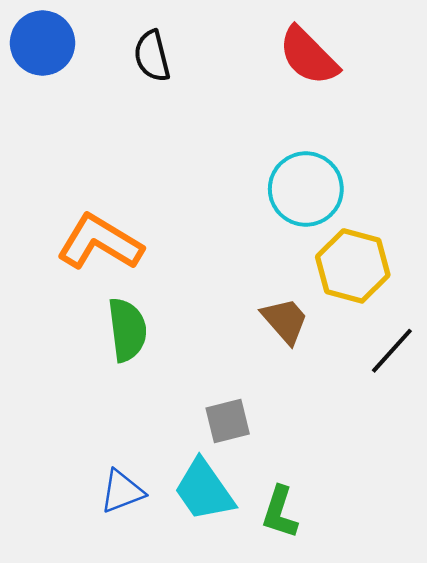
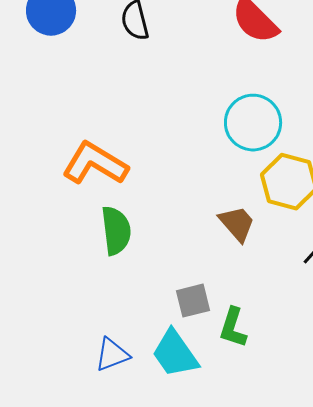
green L-shape: (280, 512) -> (233, 328), moved

